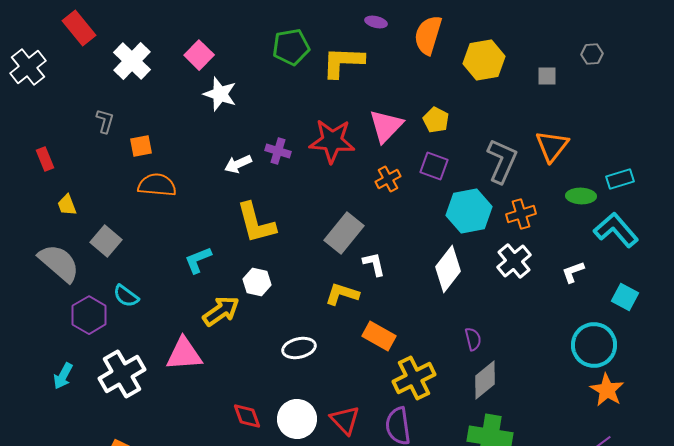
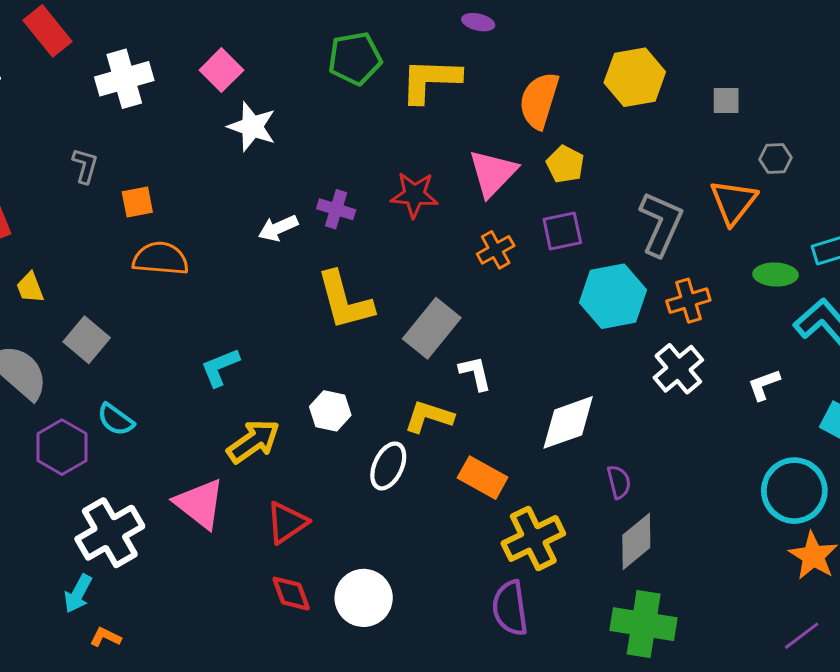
orange semicircle: (428, 35) -> (539, 100), moved
gray hexagon: (592, 54) -> (775, 158), moved
white cross: (132, 61) -> (124, 79), turned 30
red star: (332, 141) -> (414, 195), size x0.7
purple square: (434, 166) -> (562, 231), turned -32
yellow L-shape: (256, 223) -> (345, 301), moved
white diamond: (448, 269) -> (568, 422), moved, turned 33
white hexagon: (257, 282) -> (330, 411), moved
white ellipse: (299, 348) -> (388, 466), moved, turned -52
pink triangle: (184, 354) -> (200, 504), turned 42
cyan arrow: (63, 376) -> (78, 594), moved
red triangle: (345, 420) -> (287, 523), moved, turned 40

